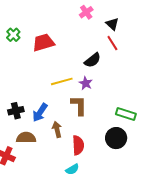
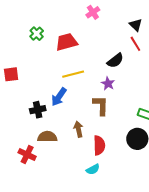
pink cross: (86, 12) -> (93, 12), moved
yellow line: (62, 81) -> (73, 74), moved
blue arrow: (40, 113) -> (59, 97), moved

